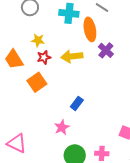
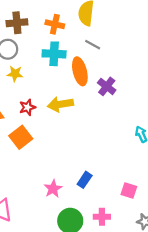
yellow star: (38, 40) -> (15, 74), moved
purple cross: (106, 50) -> (107, 86), moved
blue rectangle: (77, 103) -> (85, 180), moved

